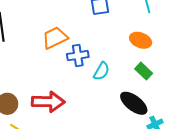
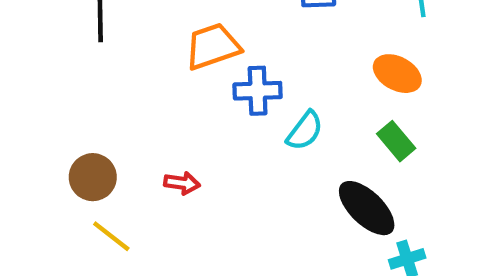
red arrow: (48, 102) -> (182, 183), size x0.5

